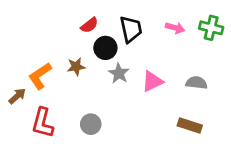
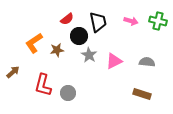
orange L-shape: (40, 76) -> (34, 43), moved
red L-shape: (43, 123) -> (43, 85), moved

